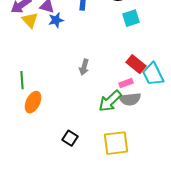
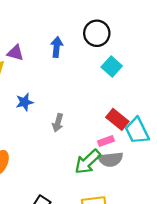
cyan square: (131, 18) -> (112, 67), turned -30
blue star: (56, 20) -> (25, 102), moved

